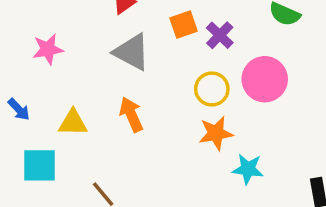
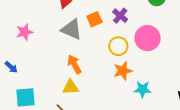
orange square: (184, 25) -> (94, 19), moved
yellow triangle: (73, 123) -> (71, 87), moved

